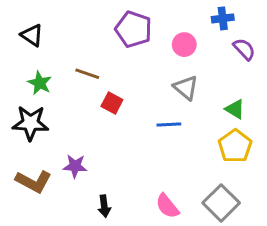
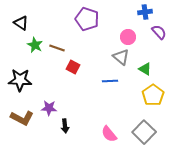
pink circle: (184, 45) -> (128, 37), moved
green star: (40, 83) -> (35, 45), moved
green triangle: (235, 109) -> (145, 69), moved
black arrow: (104, 206) -> (65, 126), moved

